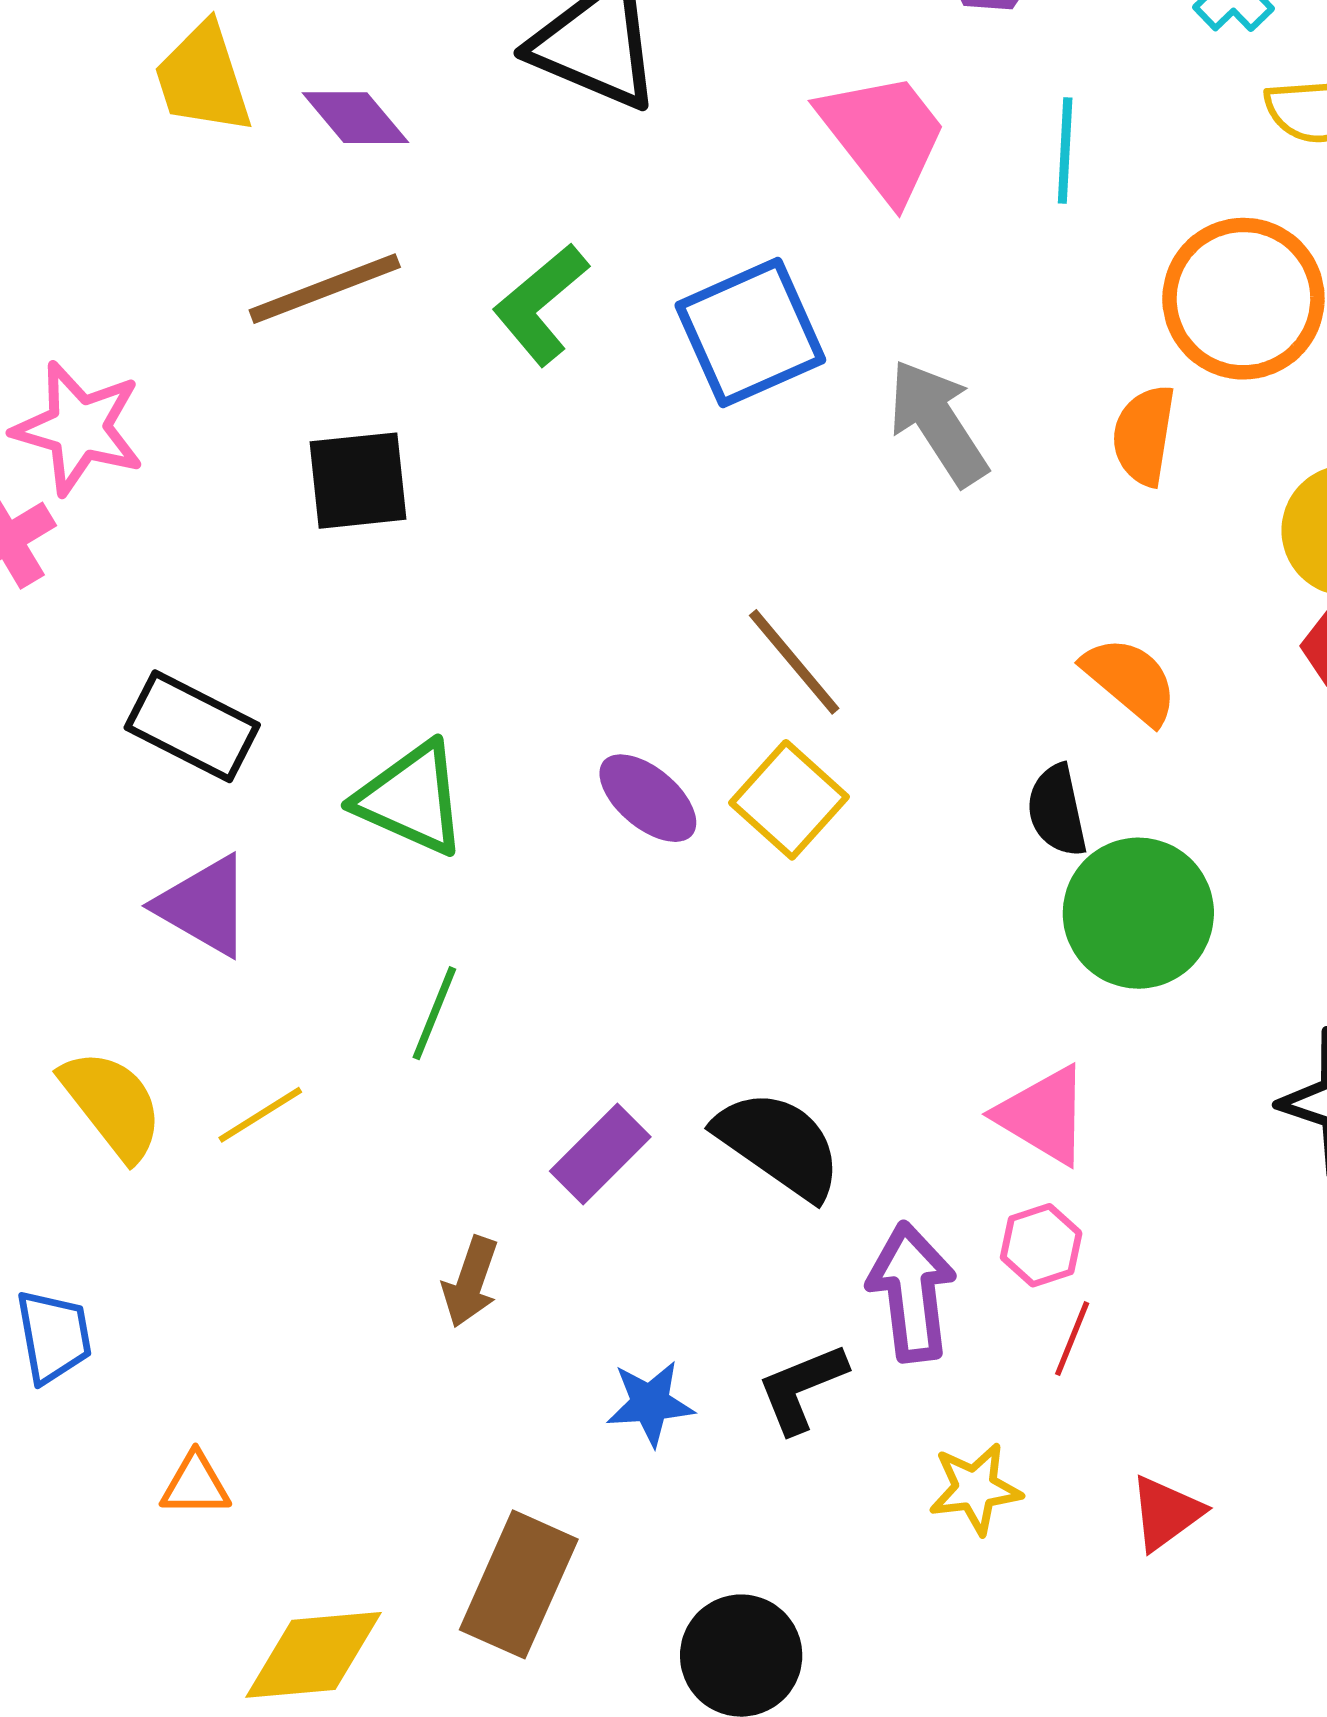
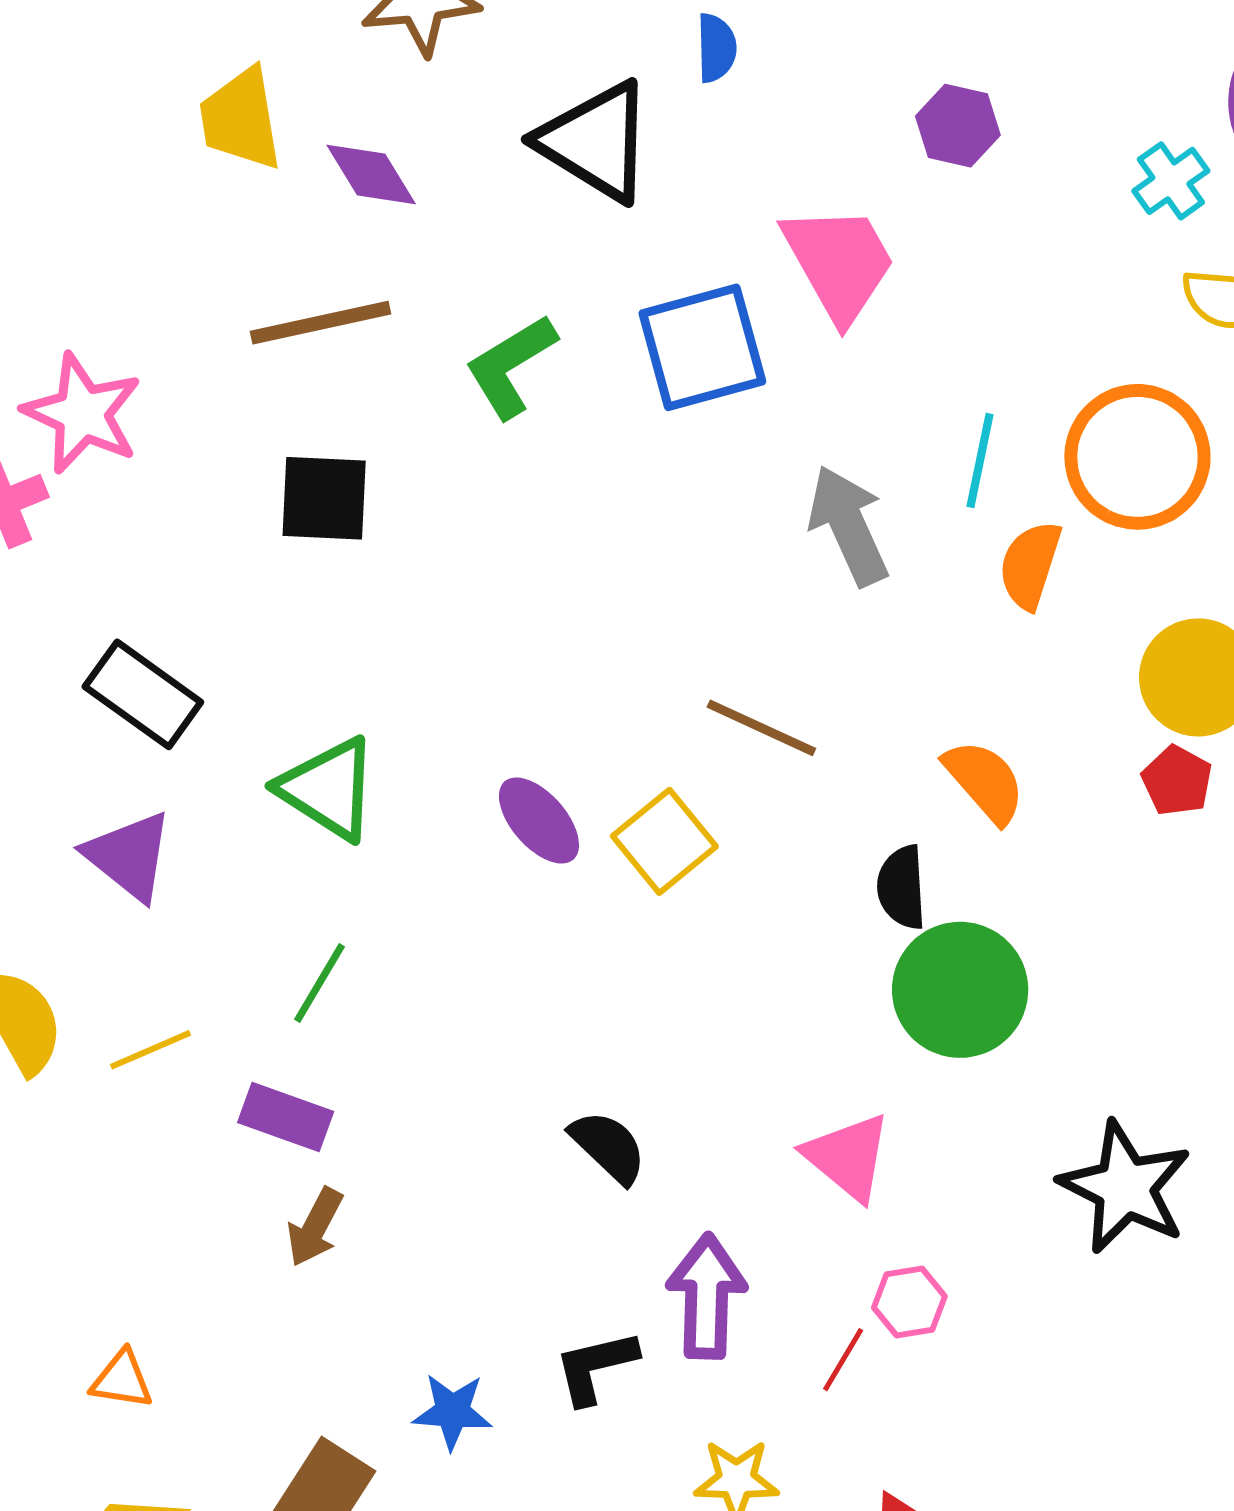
cyan line: (1065, 151) -> (980, 461), moved
blue square: (750, 333) -> (702, 347), moved
brown line: (794, 662) -> (761, 728), moved, turned -34
black semicircle: (779, 1144) -> (608, 1147), size x0.7
purple rectangle: (600, 1154) -> (286, 1117), moved, turned 56
pink hexagon: (1041, 1245) -> (909, 1302), moved
blue star: (650, 1403) -> (452, 1411), moved
orange triangle: (195, 1485) -> (122, 1380), moved

